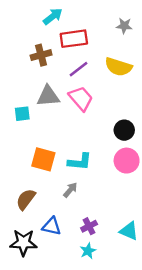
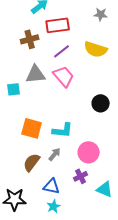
pink circle: (127, 161) -> (89, 152), moved
brown semicircle: (26, 199) -> (32, 162), moved
blue triangle: (52, 226) -> (52, 186), moved
purple cross: (89, 226) -> (81, 176), moved
cyan star: (88, 251) -> (54, 206), moved

